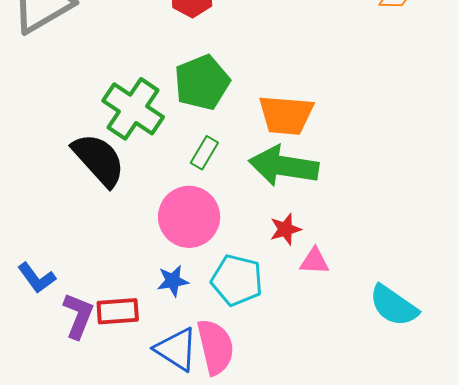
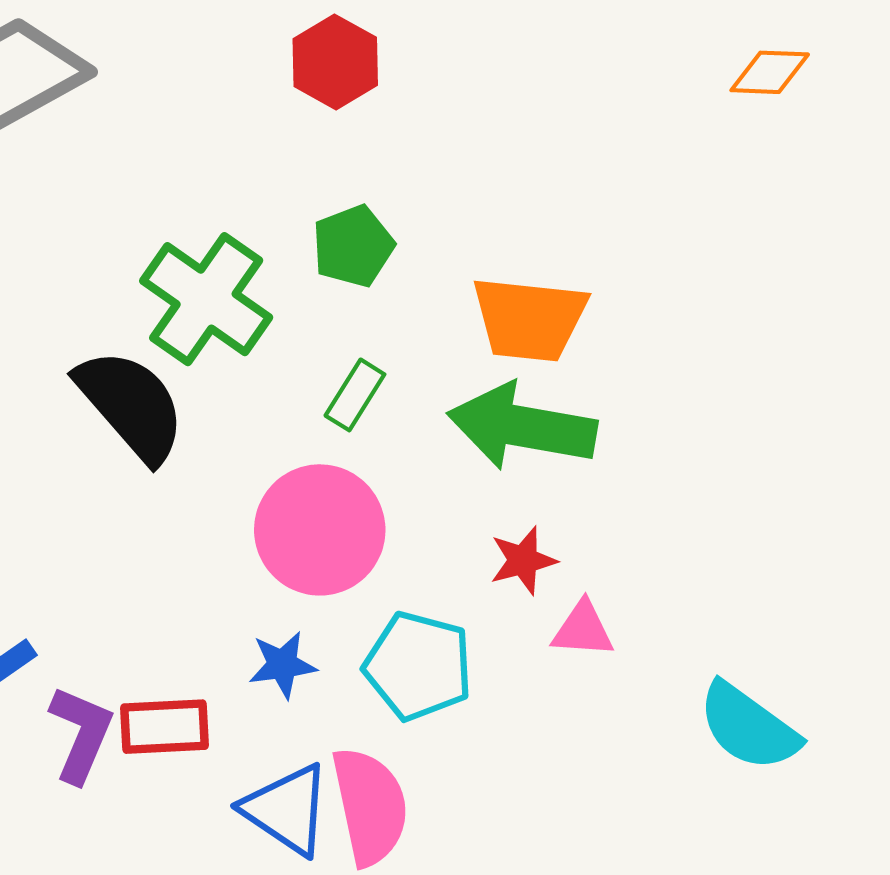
green pentagon: (202, 82) -> (353, 246), size x0.7

